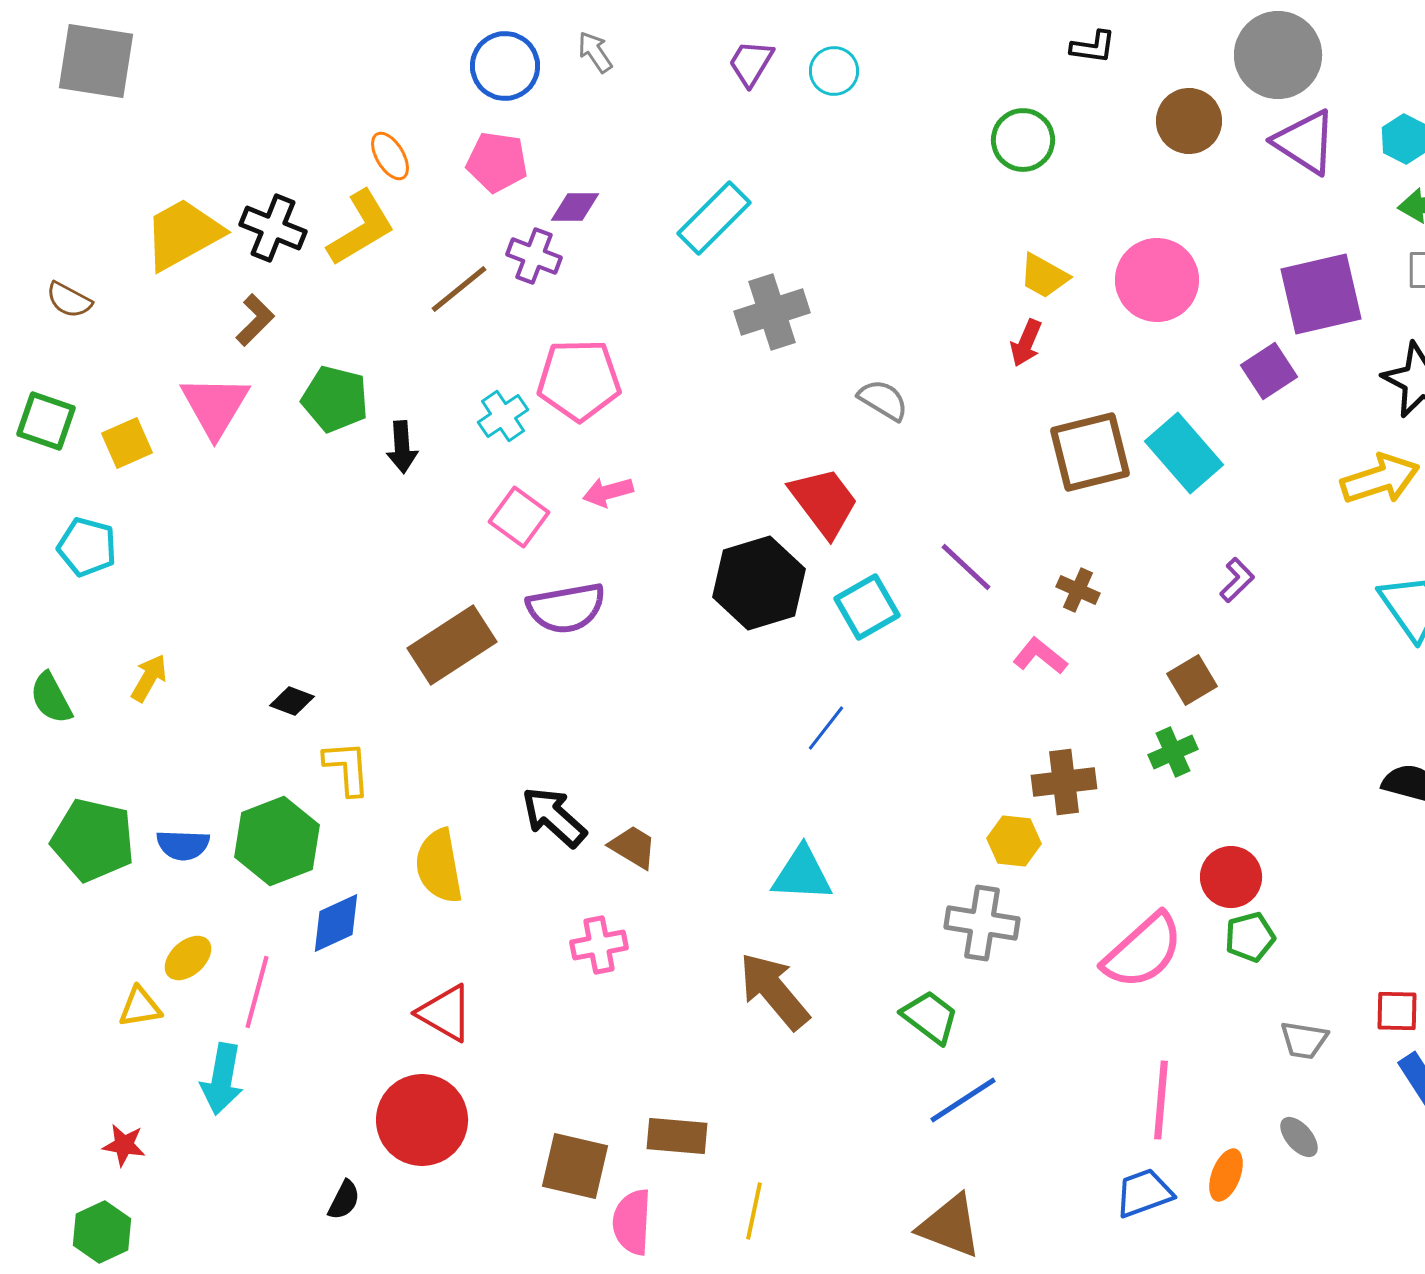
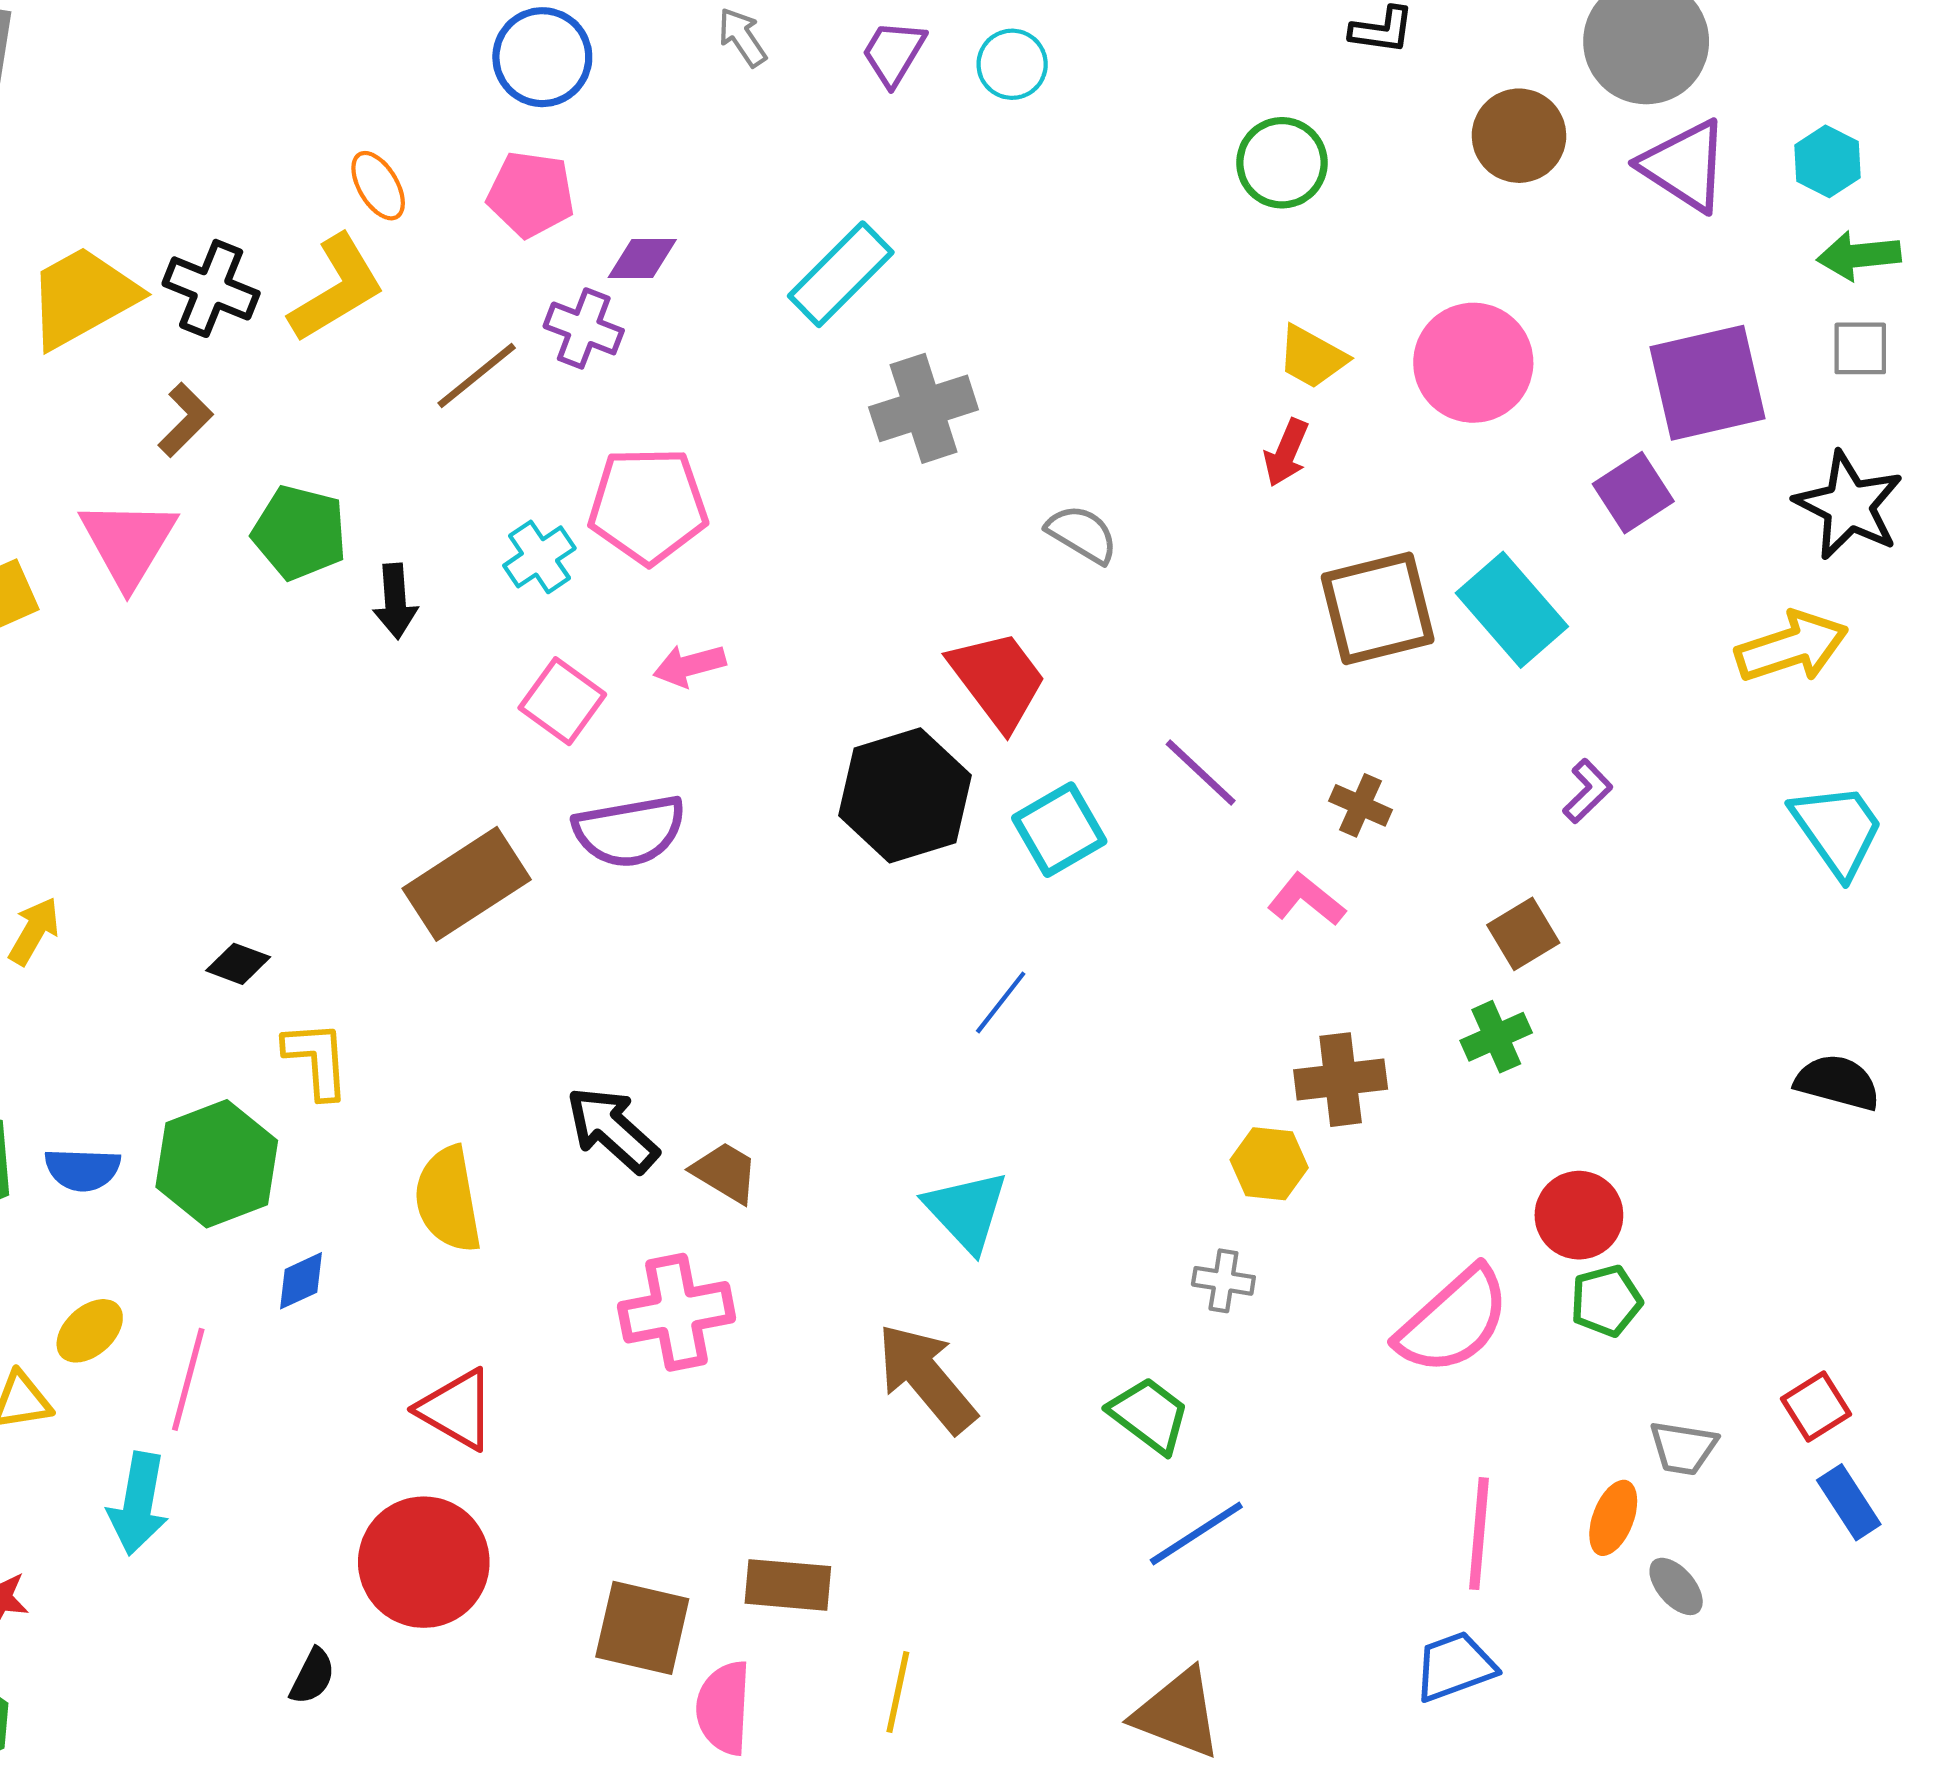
gray arrow: (595, 52) -> (742, 37), moved
cyan triangle: (802, 874) -> (966, 1211), turned 44
blue diamond: (336, 923) -> (301, 1281), size x0.7
gray cross: (982, 923) -> (1223, 1281), size x0.6
pink cross: (599, 945) -> (677, 1312), size x1.4
red square: (1397, 1011) -> (1816, 1406), turned -33
orange ellipse: (1226, 1175) -> (1613, 1518), moved

